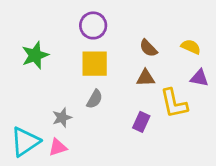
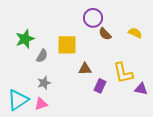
purple circle: (93, 25) -> (93, 18), moved
brown triangle: (146, 78) -> (85, 69), moved
purple triangle: (199, 78) -> (141, 89), moved
gray semicircle: (95, 99) -> (42, 56), moved

